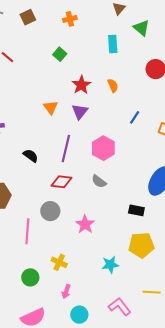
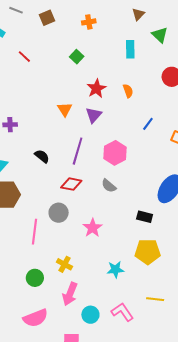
pink arrow: (66, 292) -> (70, 294), size x1.6
cyan circle: (79, 315) -> (90, 315), moved

